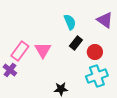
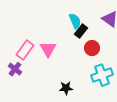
black rectangle: (76, 43) -> (81, 31), moved
red circle: (95, 52) -> (92, 48), moved

